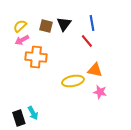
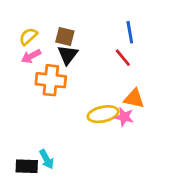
black triangle: (64, 24) -> (68, 55), moved
pink star: (100, 92) -> (124, 117), moved
black rectangle: (19, 118) -> (27, 166), turned -70

